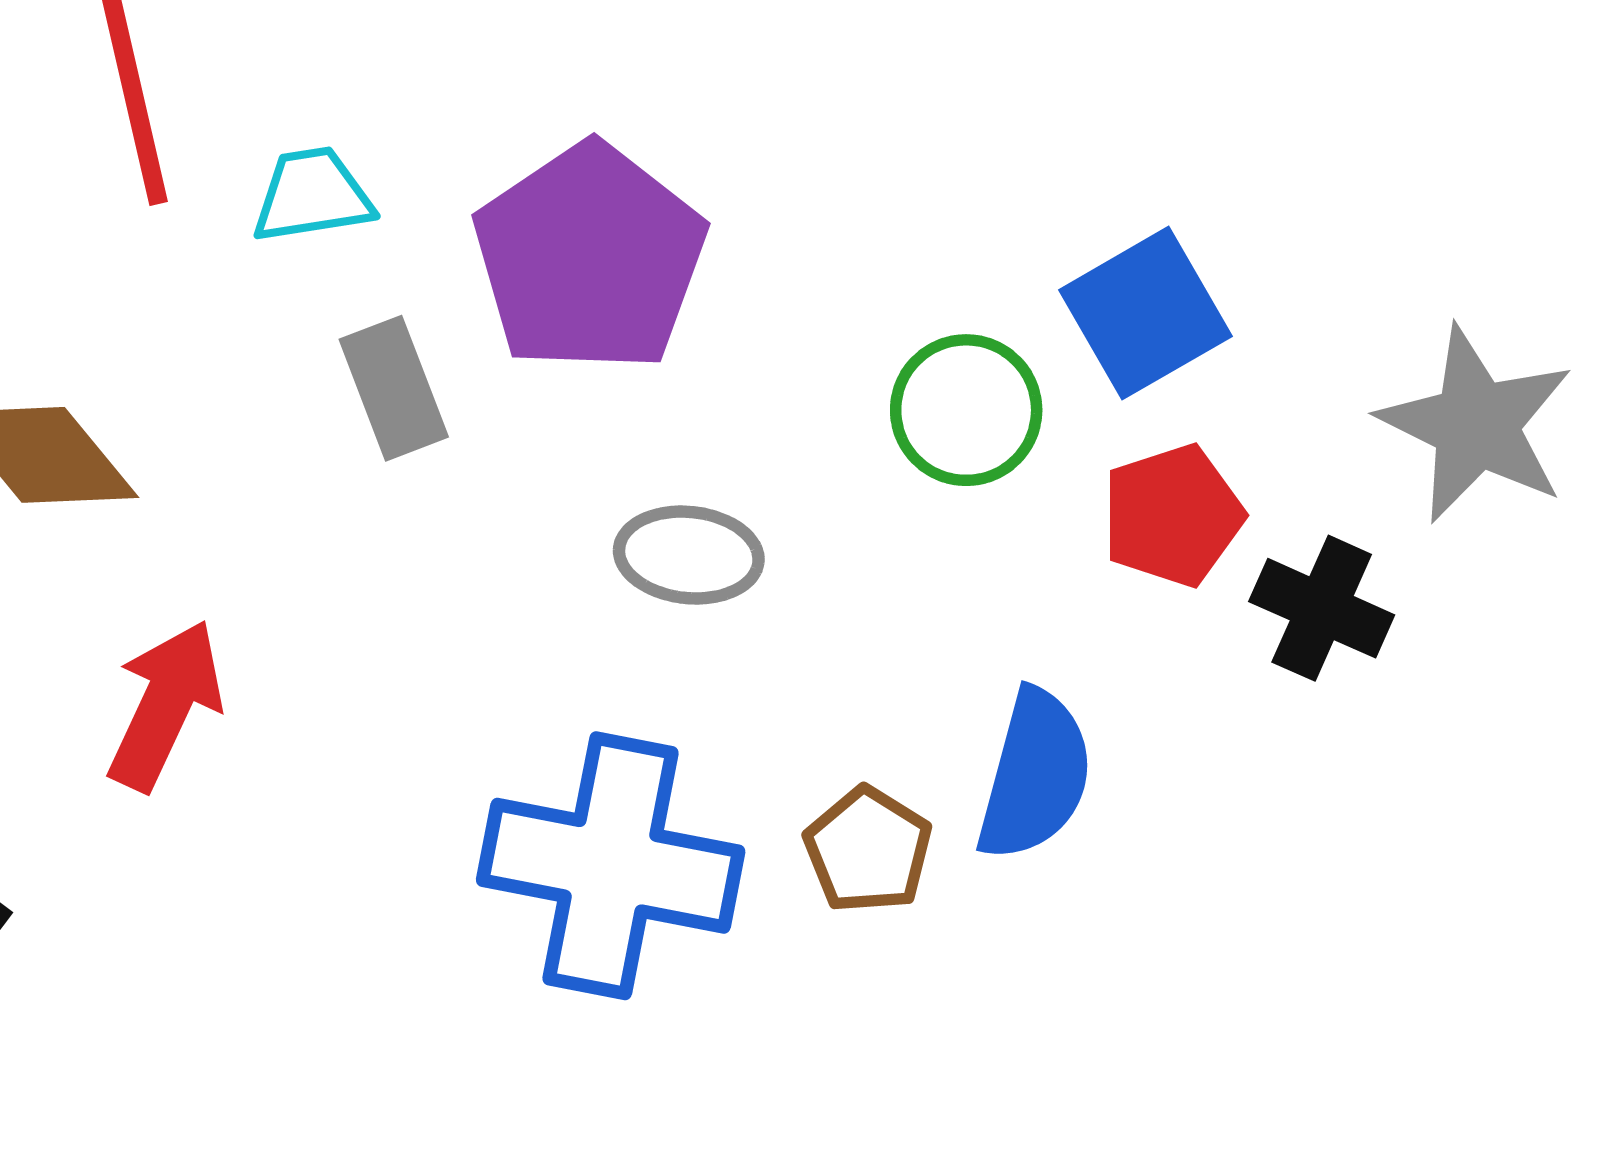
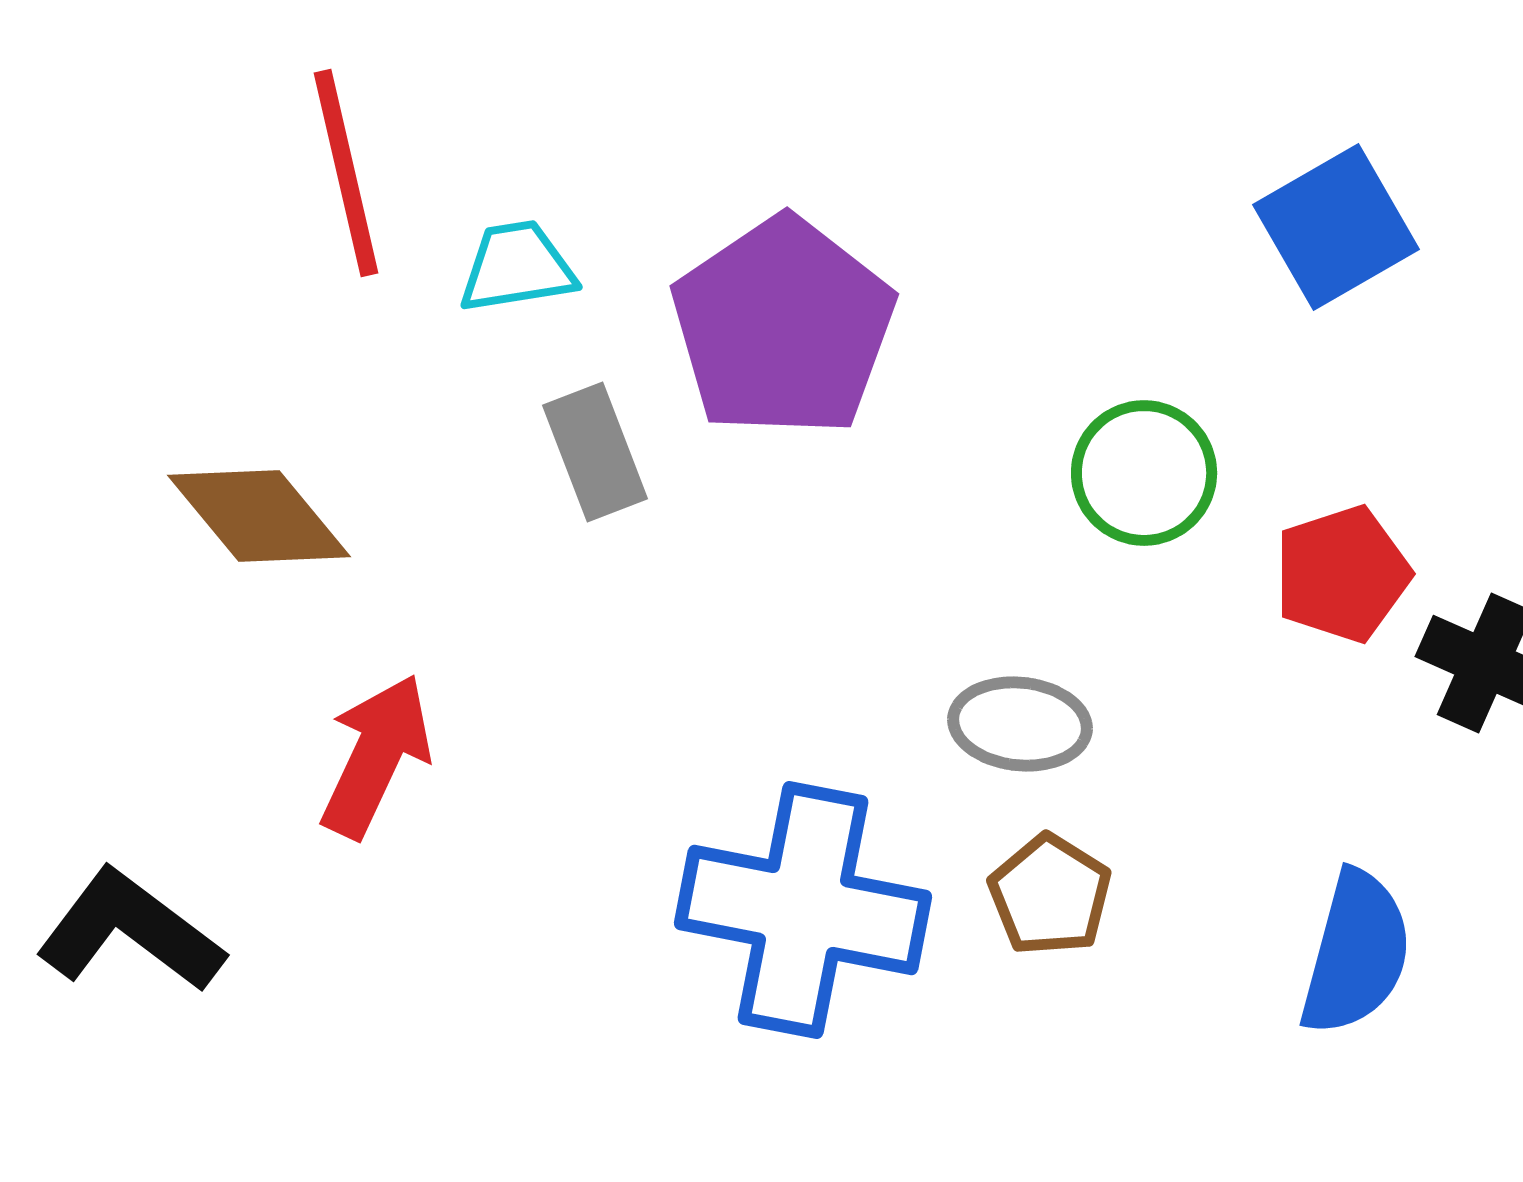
blue square: (1145, 313) -> (1336, 227), moved
gray ellipse: (689, 555) -> (1020, 724), moved
blue semicircle: (1035, 775) -> (1356, 953), moved

